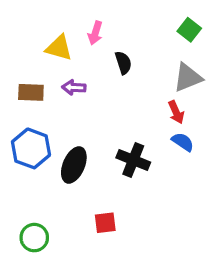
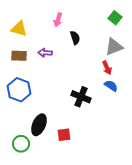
yellow triangle: (59, 48) -> (19, 29), moved
black ellipse: (74, 165) -> (39, 125), moved

